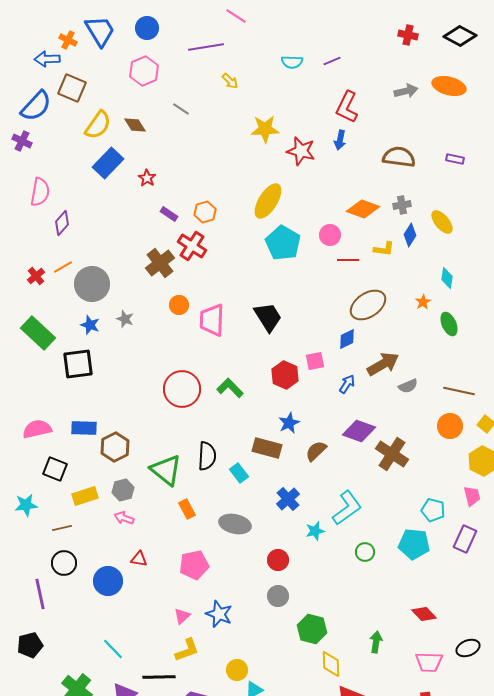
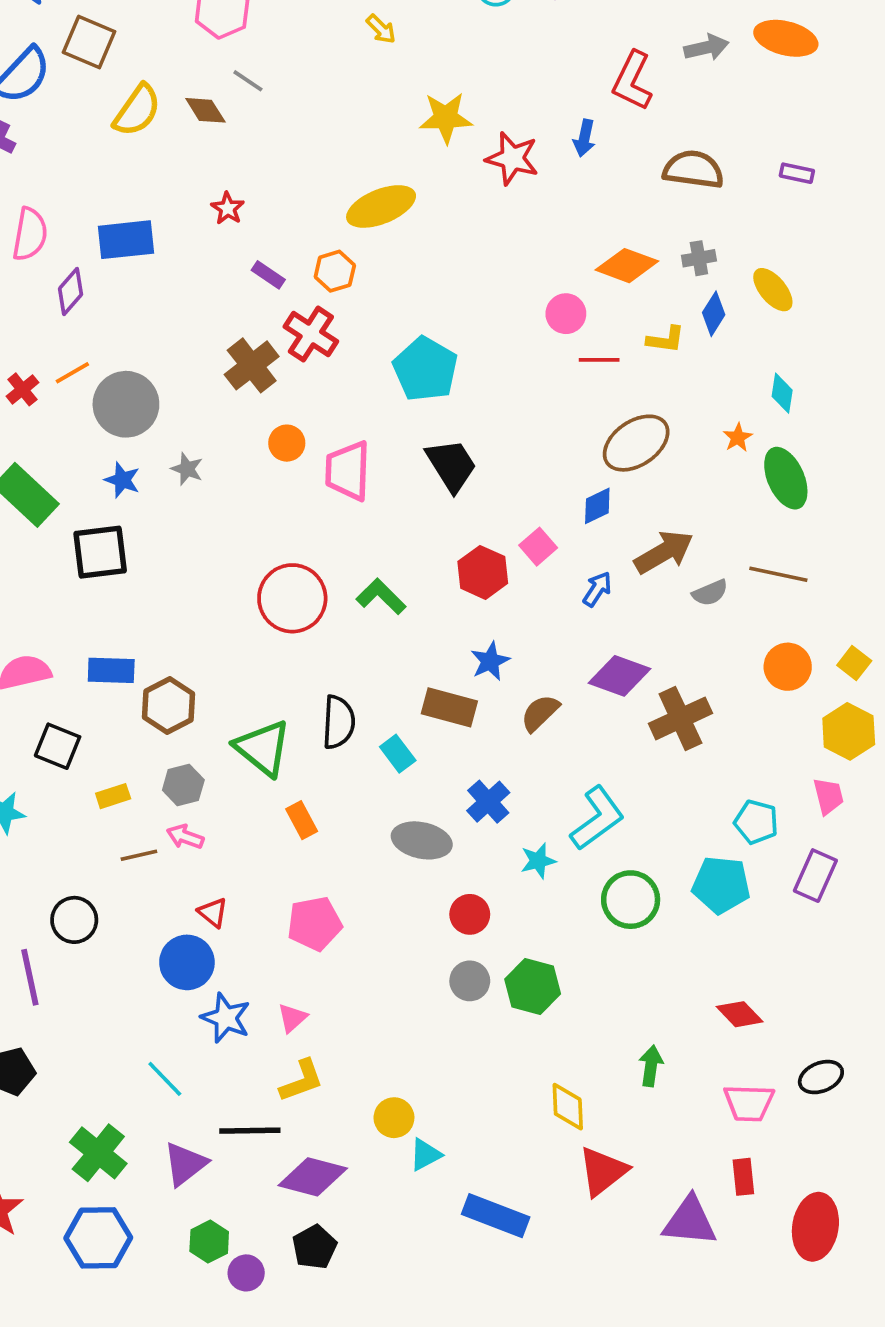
red L-shape: (347, 107) -> (632, 81), moved
gray line: (181, 109) -> (248, 81), moved
blue rectangle: (108, 163) -> (126, 240), moved, turned 40
yellow ellipse: (268, 201) -> (381, 206), moved, turned 36
cyan pentagon: (283, 243) -> (425, 369), moved
green ellipse: (449, 324) -> (786, 478), size x1.4
pink square: (315, 361) -> (538, 547), turned -30
brown line: (459, 391) -> (778, 574), moved
brown cross: (392, 454) -> (680, 718), turned 32
yellow rectangle: (85, 496) -> (113, 796), size x0.7
gray ellipse: (235, 524) -> (422, 840), moved
brown line: (62, 528) -> (139, 855), moved
green circle: (365, 552) -> (631, 900), size x1.6
red triangle: (139, 559) -> (213, 913), turned 30
blue circle: (108, 581) -> (187, 962), moved
blue star: (219, 614) -> (226, 1018), moved
green hexagon: (312, 629) -> (533, 986), moved

